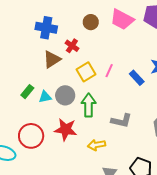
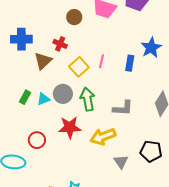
blue cross: (46, 28) -> (21, 39), moved
blue rectangle: (137, 78) -> (130, 63), turned 63
red circle: (31, 136) -> (37, 140), size x0.7
yellow arrow: (97, 145) -> (103, 137), size x1.4

